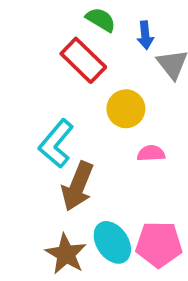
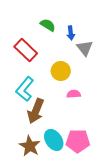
red rectangle: (83, 60) -> (26, 50), moved

